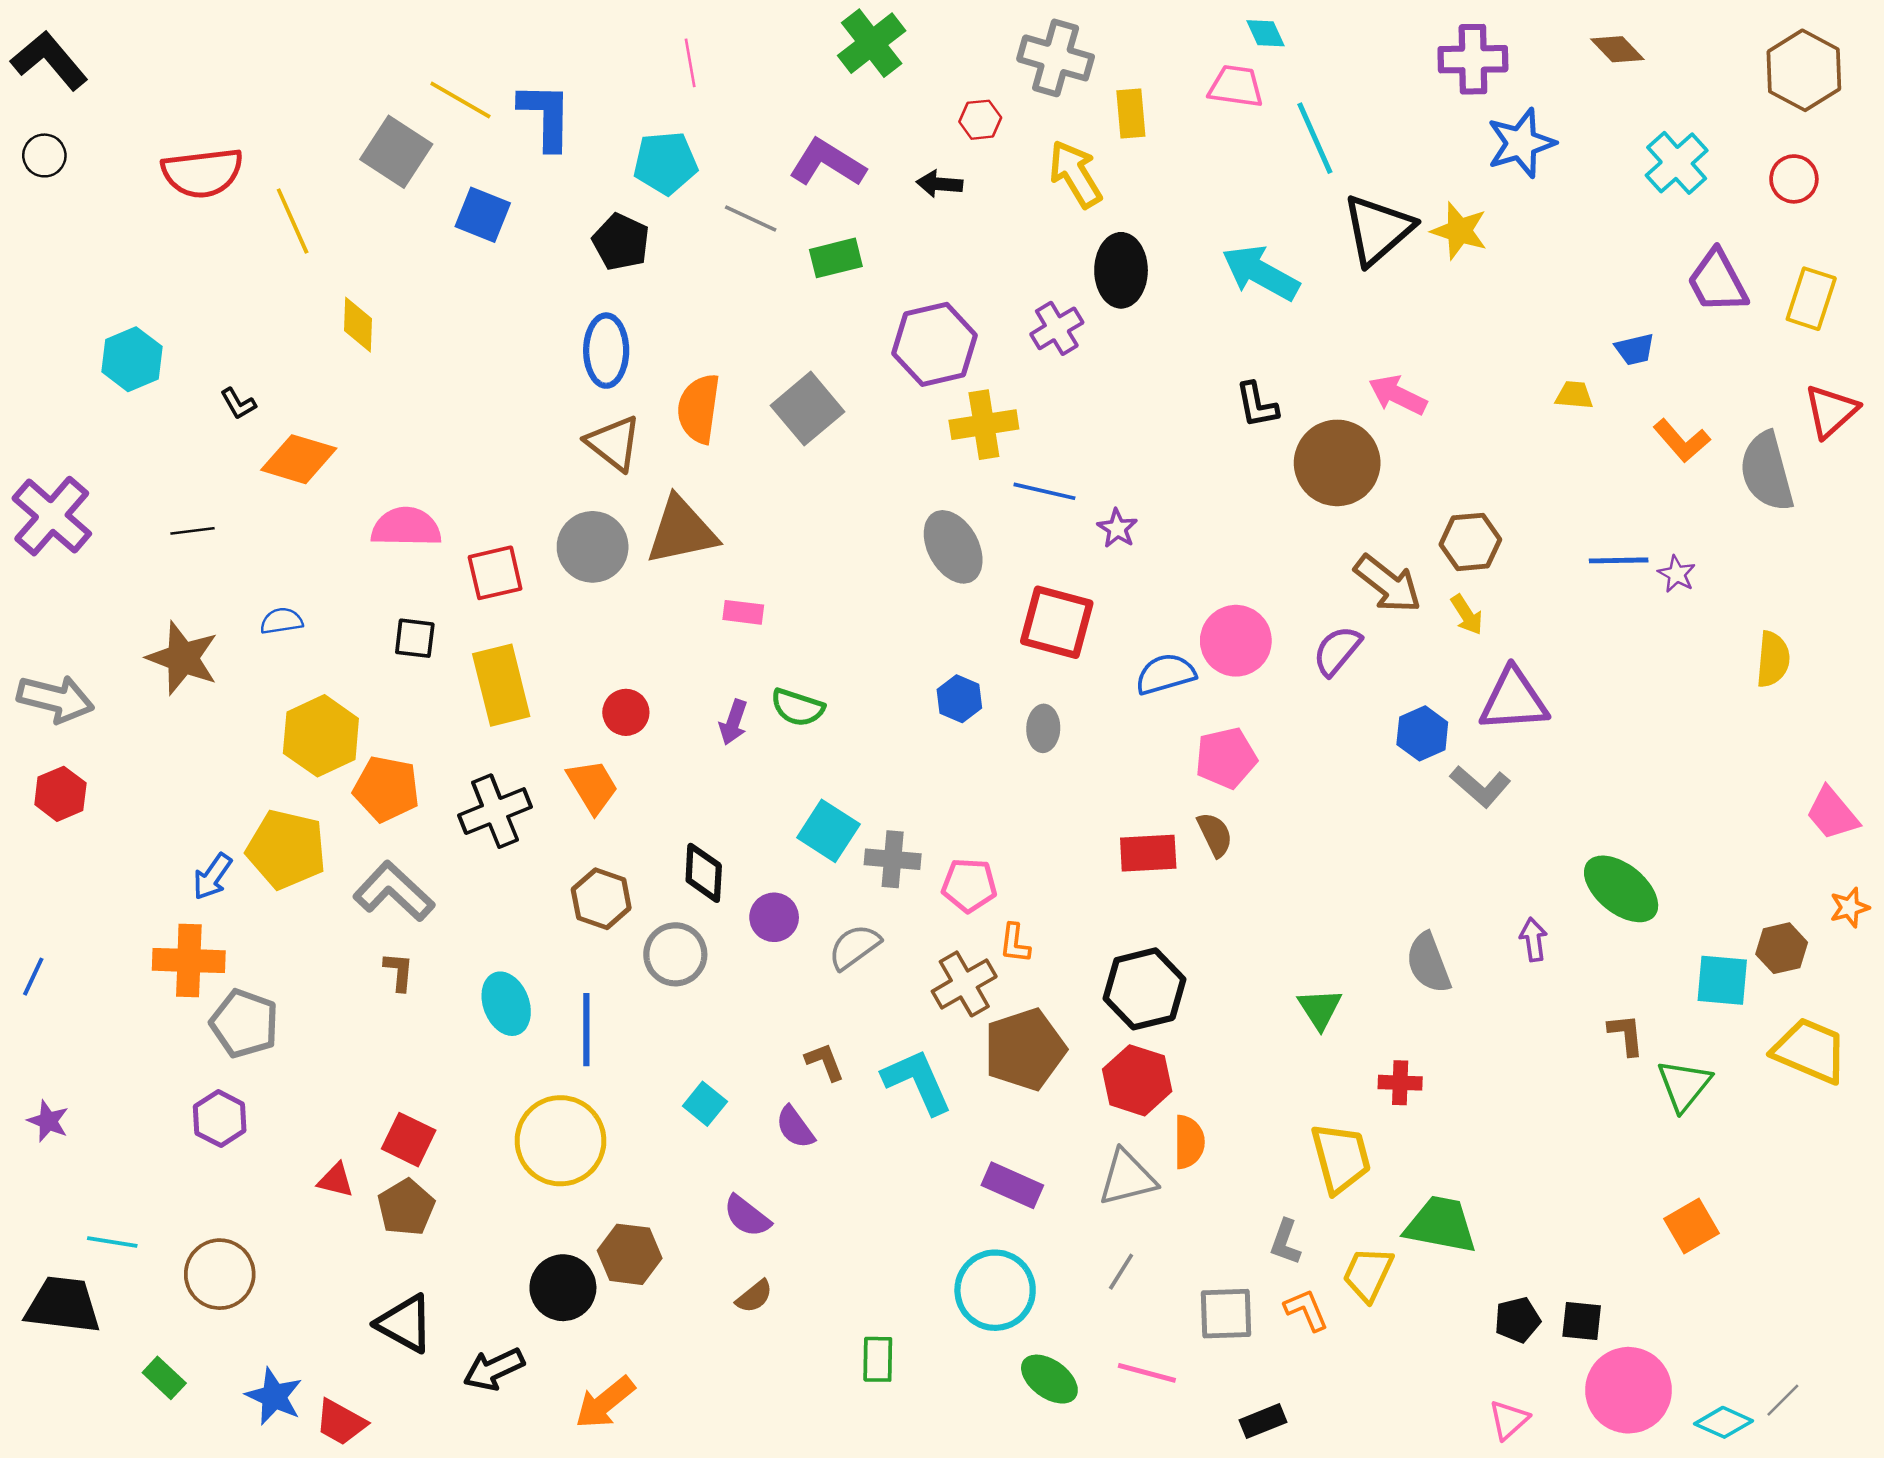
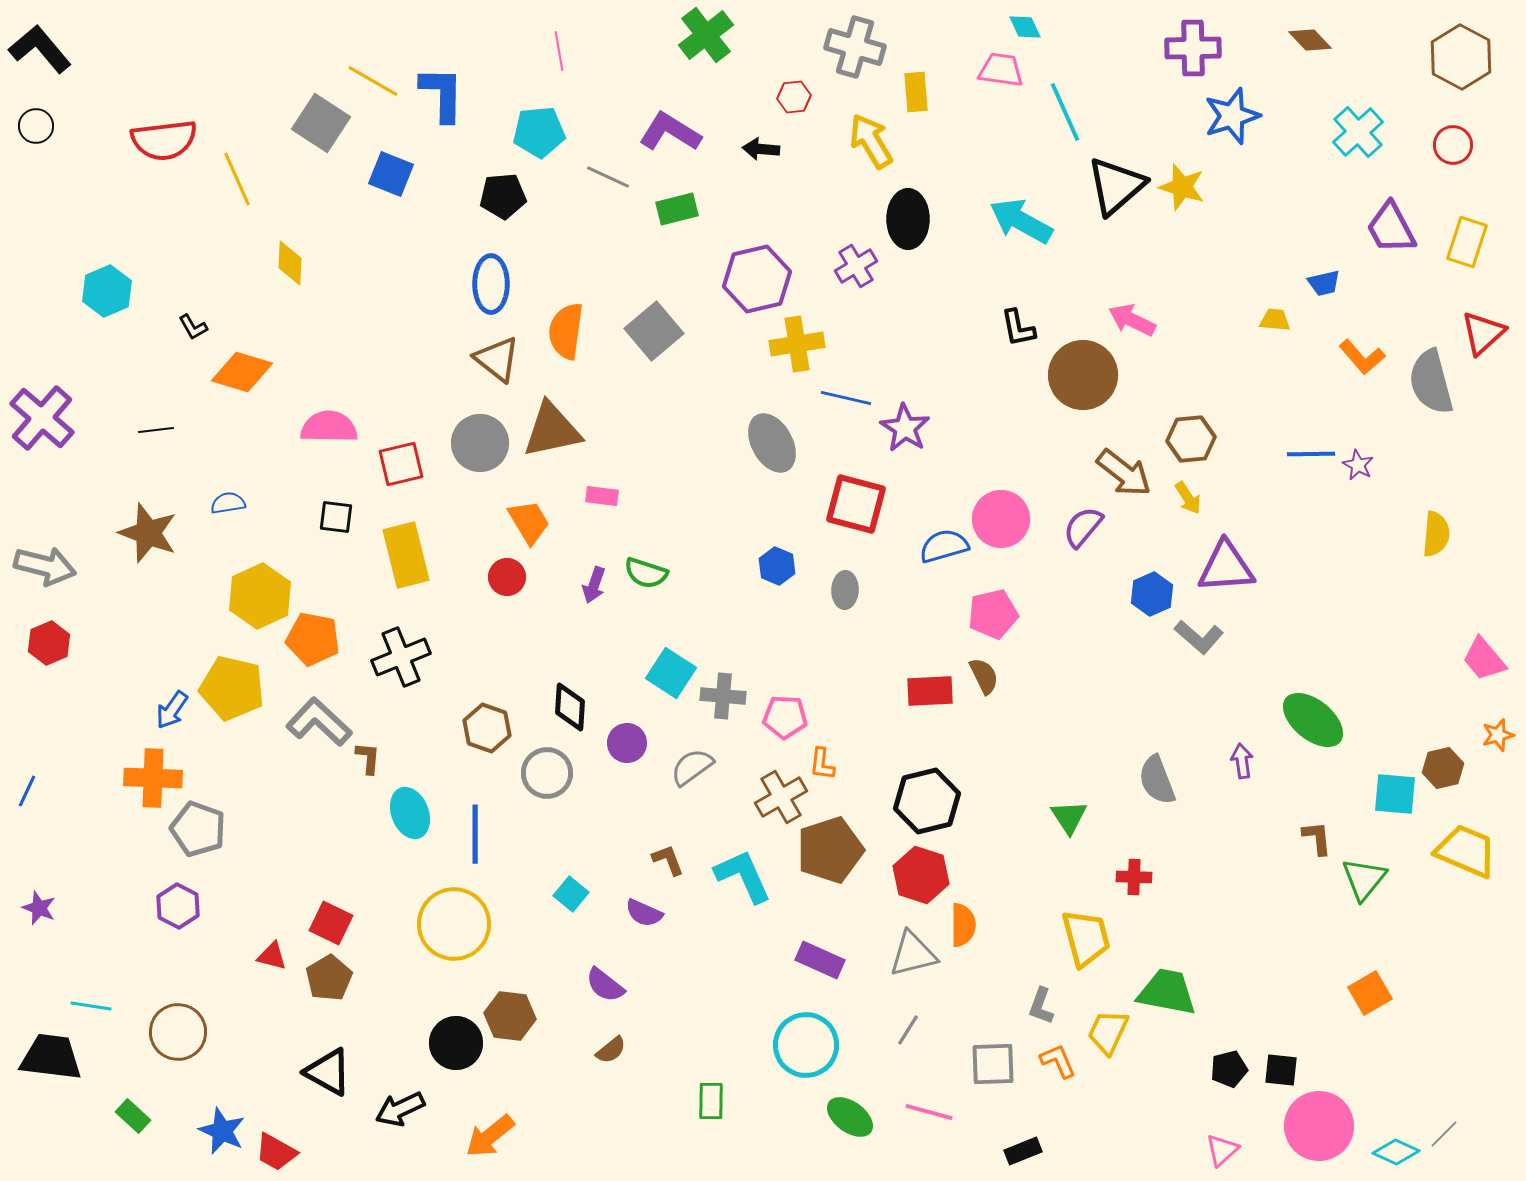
black pentagon: (621, 242) -> (503, 196), turned -30
purple star: (1117, 528) -> (905, 428), size x1.5
orange trapezoid: (593, 786) -> (529, 522), moved
brown L-shape: (399, 972) -> (368, 758), moved
purple semicircle: (795, 1127) -> (644, 913), turned -30

